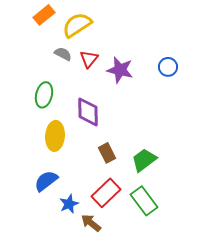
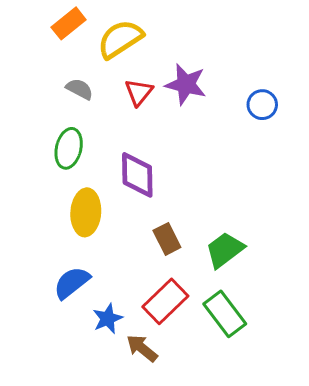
gray semicircle: (63, 54) -> (80, 89), moved
purple star: (120, 70) -> (186, 84), moved

